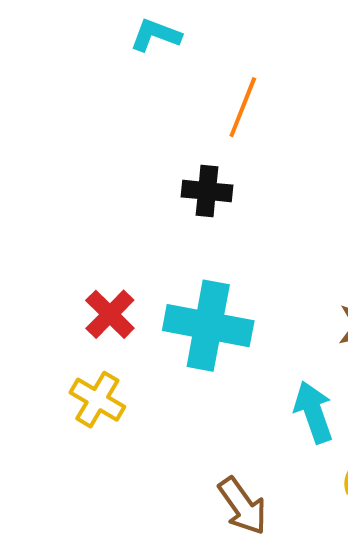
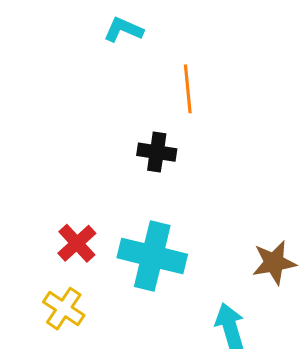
orange line: (243, 107) -> (188, 89), turned -30

